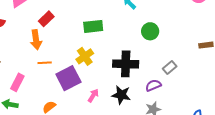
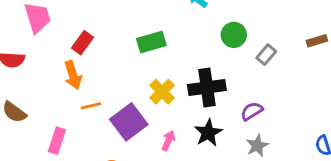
yellow cross: (85, 56) -> (162, 92), moved
gray rectangle: (170, 68) -> (266, 55), moved
black star: (121, 95) -> (208, 133), turned -30

